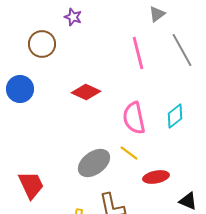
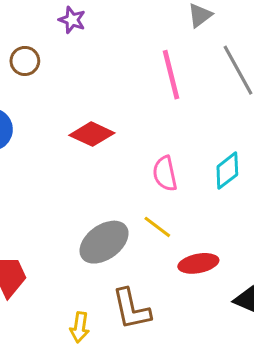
brown circle: (42, 44) -> (25, 61), size x0.7
pink semicircle: (134, 118) -> (165, 174), size x0.7

